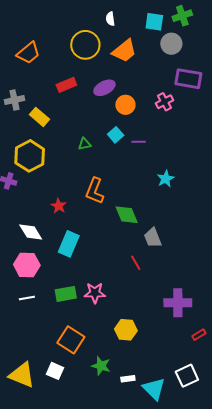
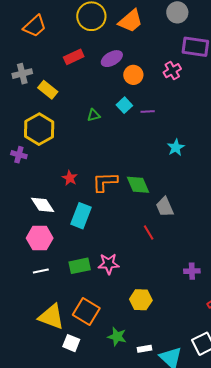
orange L-shape: (95, 191) -> (105, 182), moved, turned 68
purple cross: (178, 303) -> (192, 271), size x0.6
yellow triangle: (22, 375) -> (51, 317), moved

